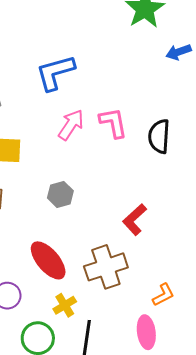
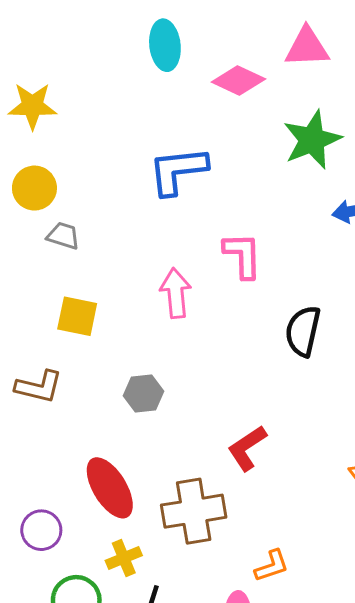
blue L-shape: (55, 73) -> (178, 171), moved
pink L-shape: (113, 123) -> (243, 255), moved
pink arrow: (71, 125) -> (176, 293), turned -48

